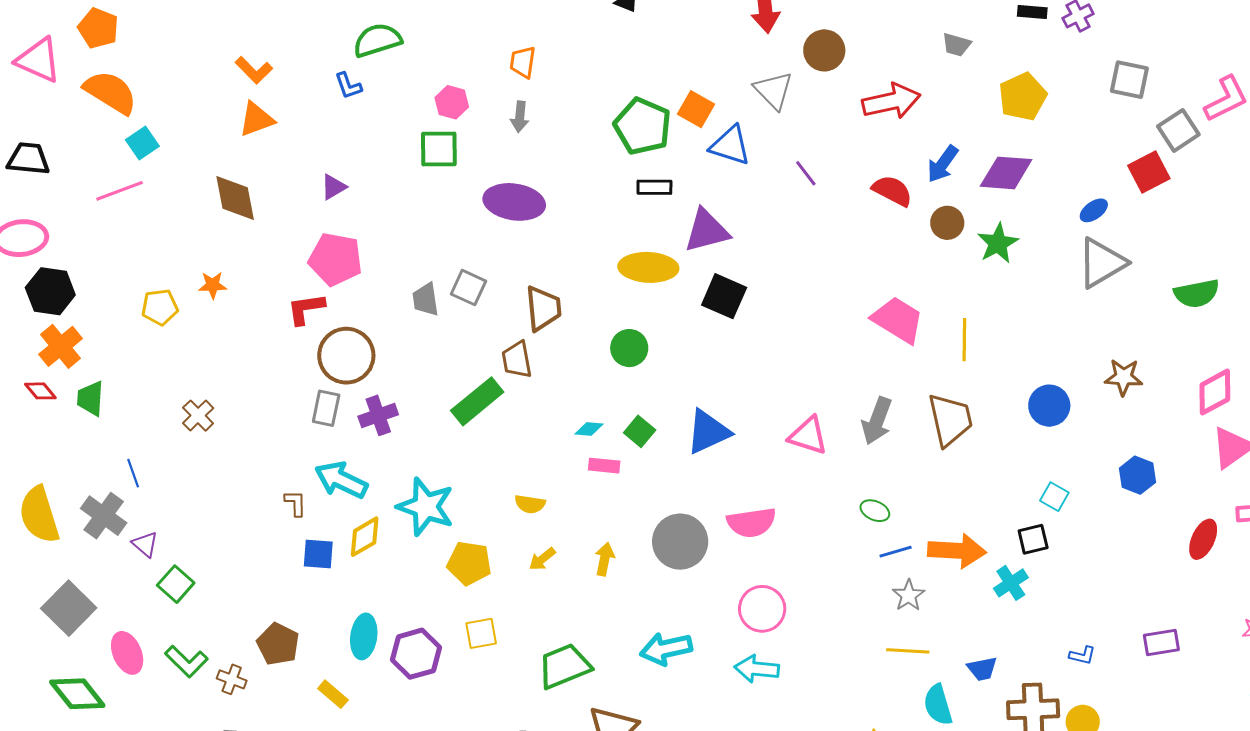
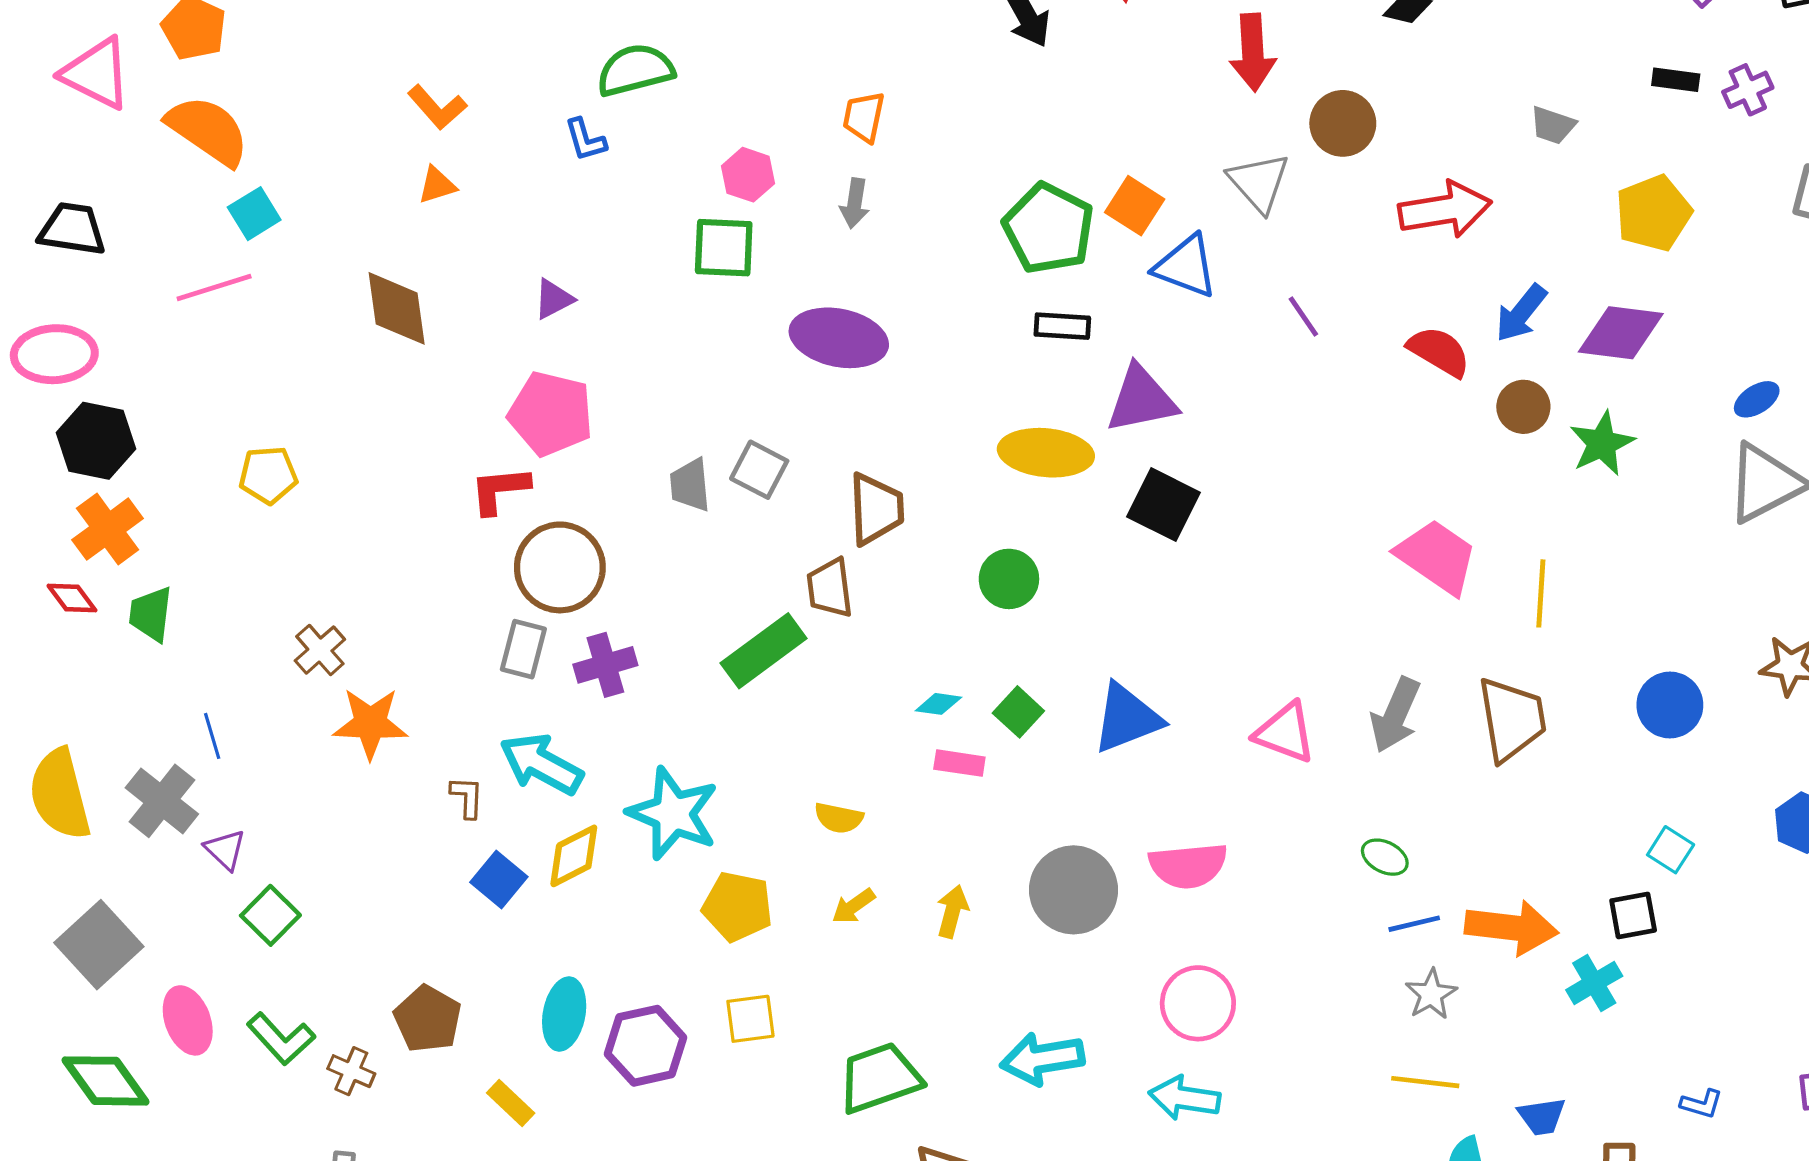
orange triangle: (256, 119) -> (437, 185), size x0.7
orange star: (213, 285) -> (370, 723), moved, size x1.6
blue square: (318, 554) -> (499, 880), turned 32

